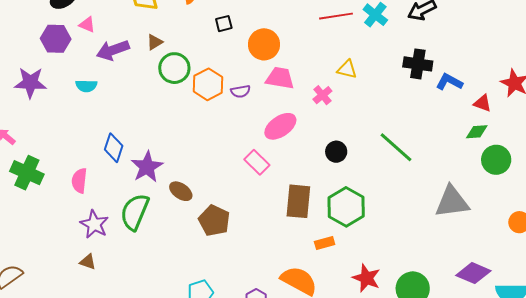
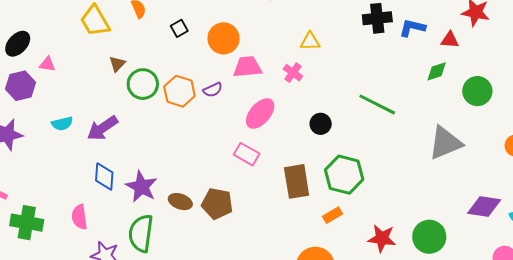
purple arrow: (113, 50) -> (102, 128), moved
green diamond: (477, 132) -> (437, 71), moved
brown pentagon: (214, 220) -> (217, 204), moved

